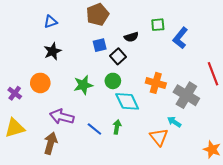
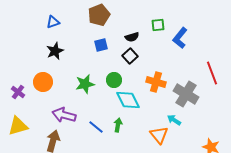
black square: (118, 56) -> (130, 56), moved

